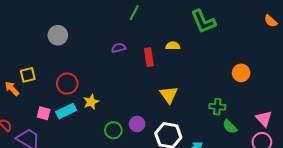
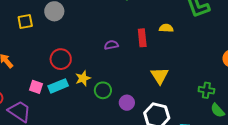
purple semicircle: (119, 48) -> (111, 45), moved
yellow square: (28, 75) -> (25, 22), moved
green circle: (113, 130) -> (103, 90), moved

